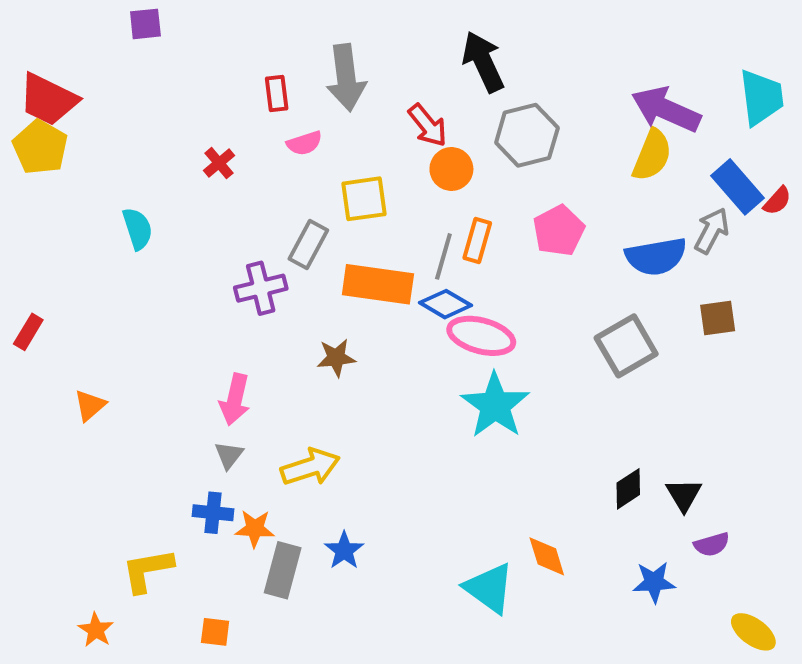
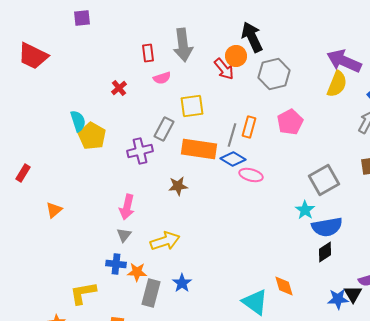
yellow pentagon: (40, 147) -> (92, 136), moved
orange circle: (451, 169) -> (236, 56), moved
blue semicircle: (656, 256) -> (327, 227), moved
pink ellipse: (481, 336) -> (251, 175), size x0.7
cyan star: (495, 405) -> (305, 210), moved, size x0.6
black triangle: (684, 495) -> (353, 294), moved

